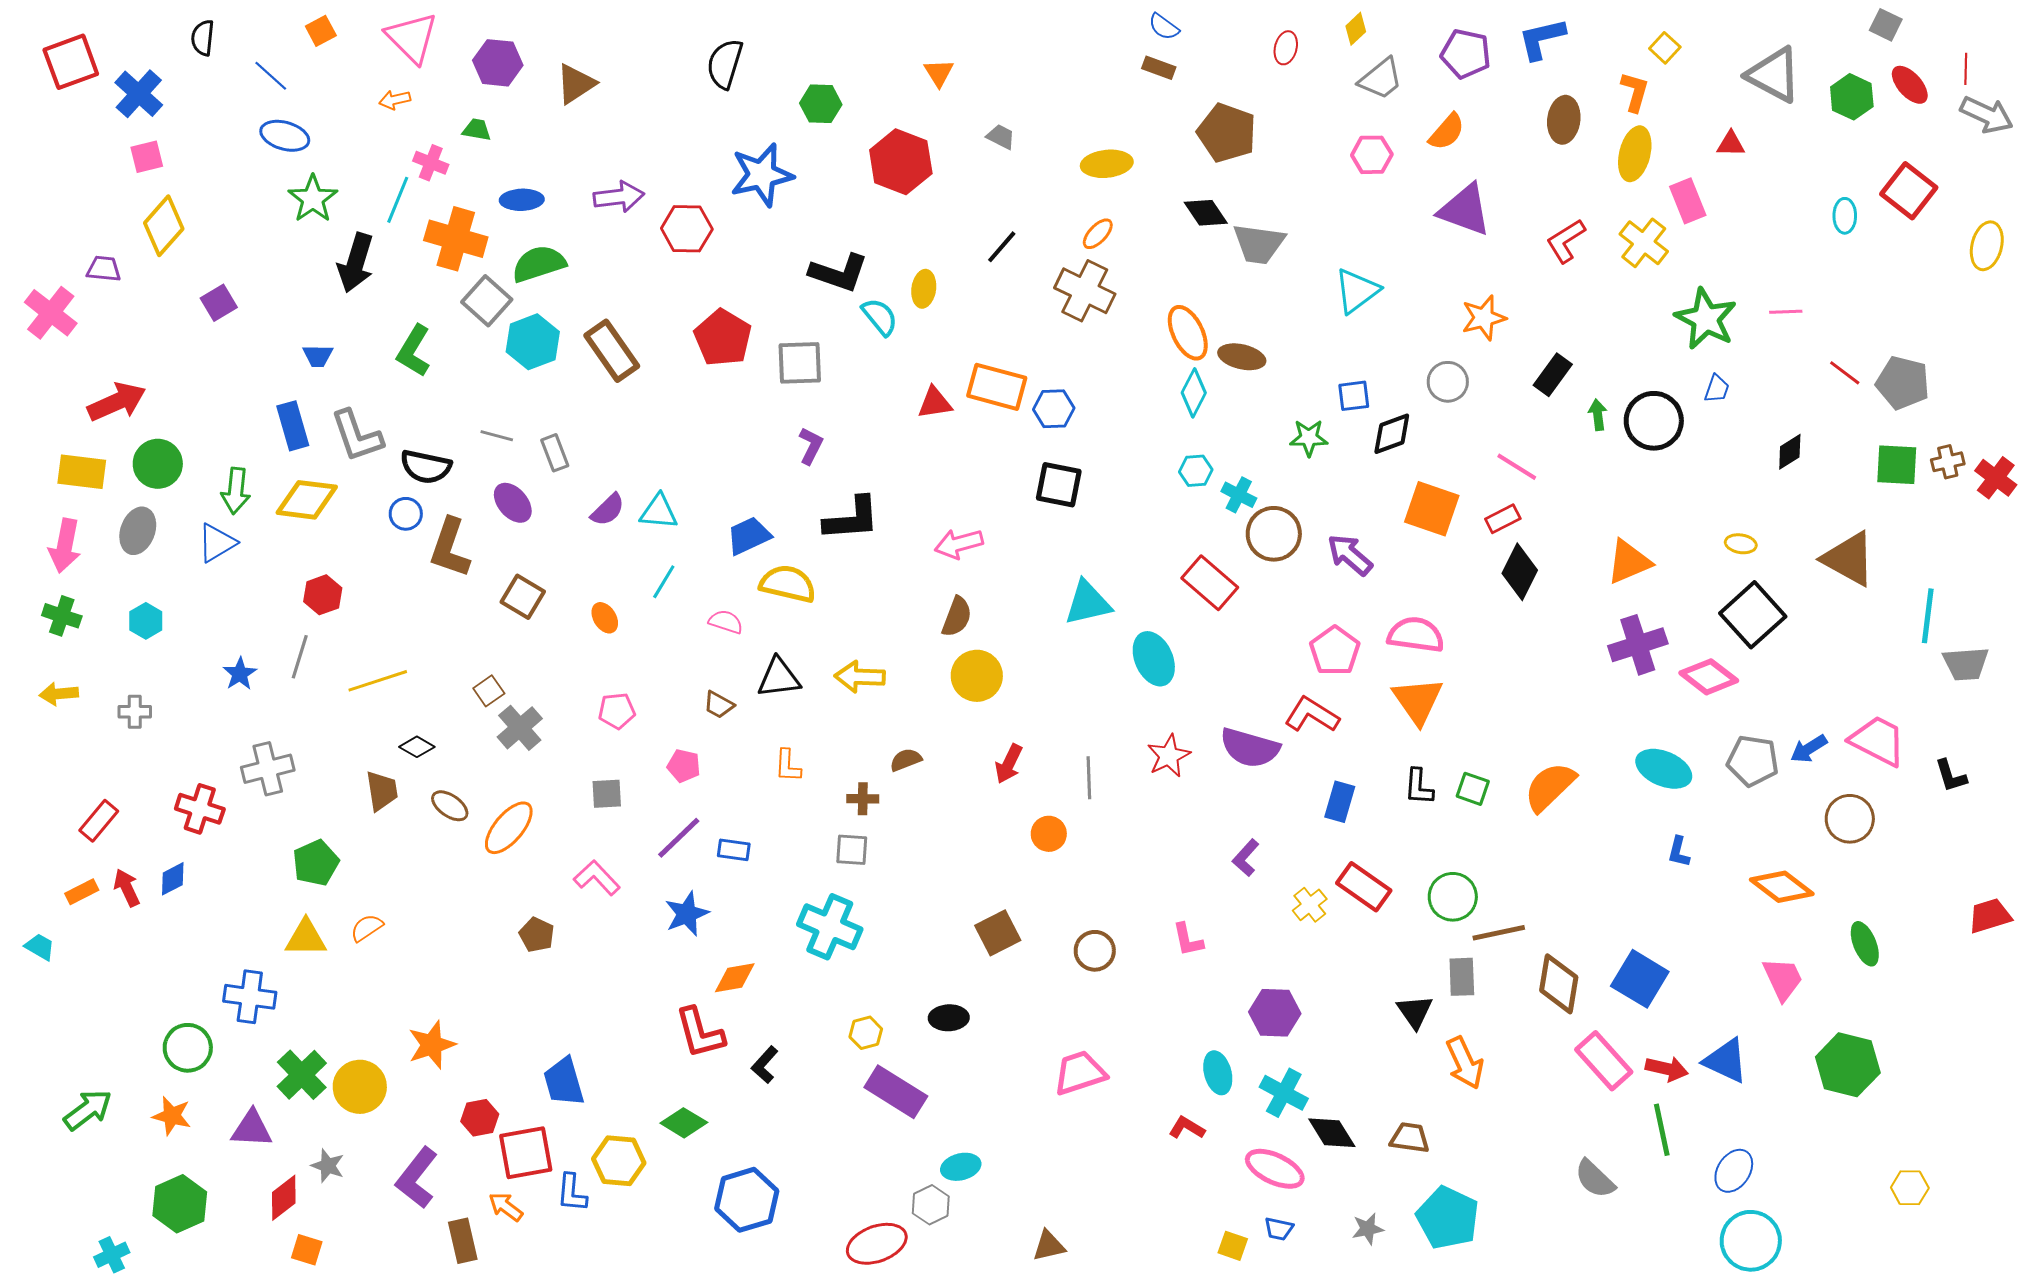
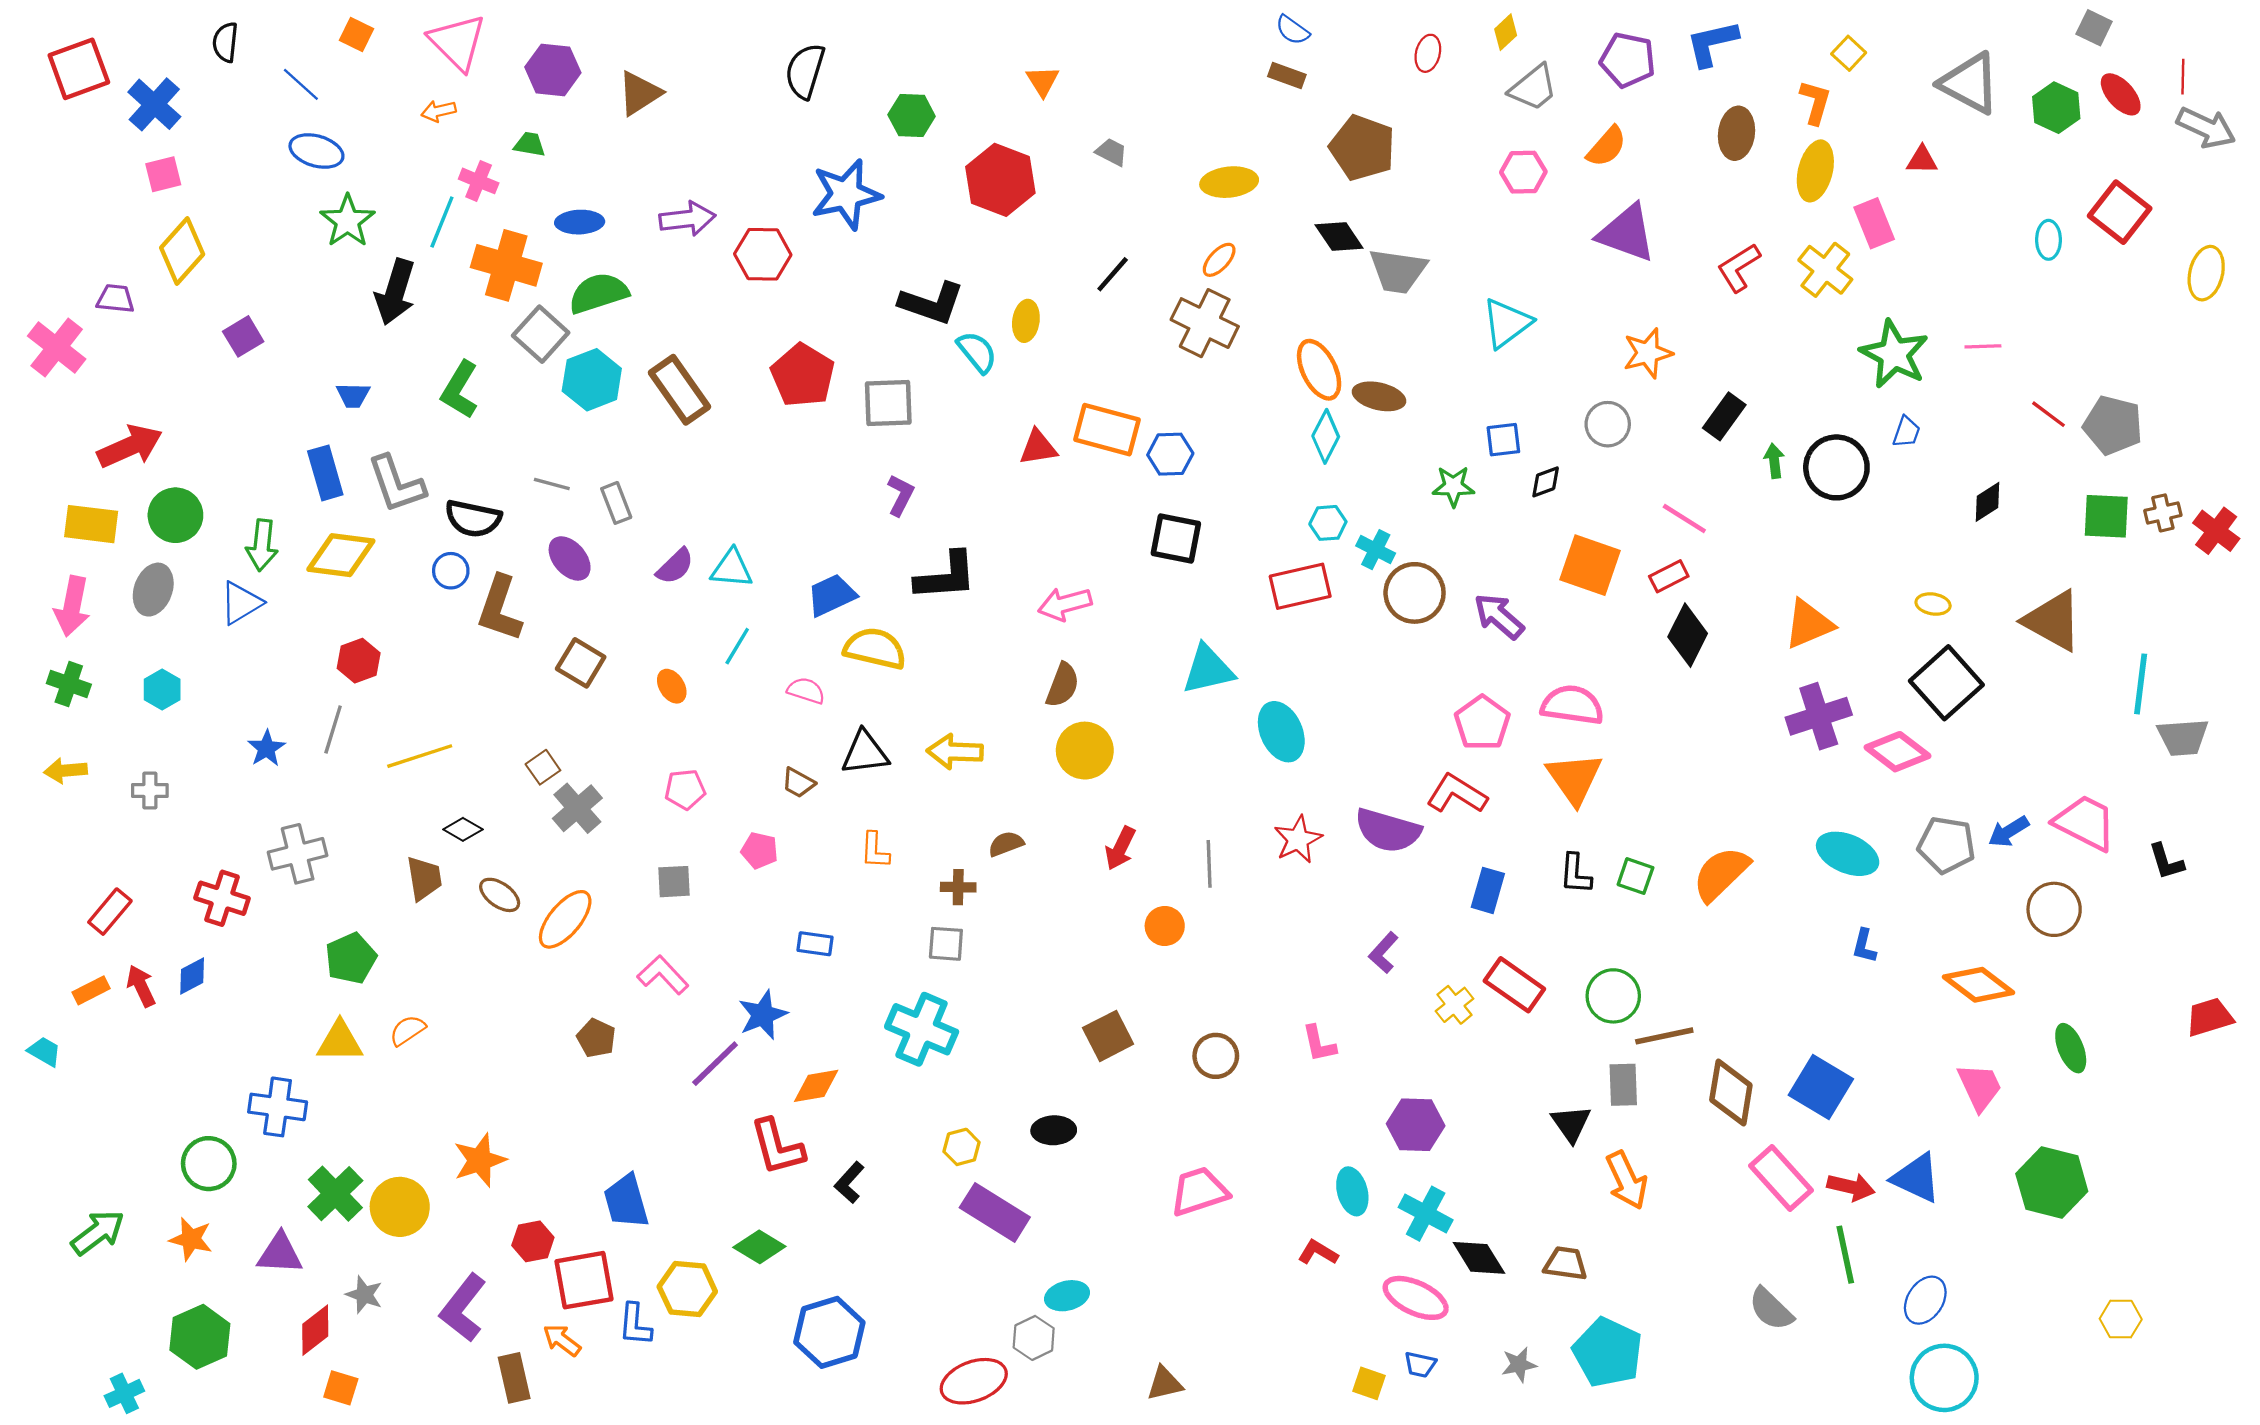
orange square: (321, 31) -> (356, 34), turned -36
black diamond: (1392, 434) -> (1546, 482), size x0.7
red rectangle: (1210, 583) -> (1300, 586), moved, turned -54
purple line: (679, 838) -> (715, 1064), moved

